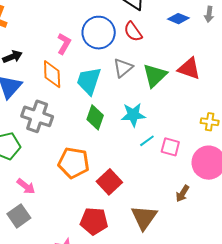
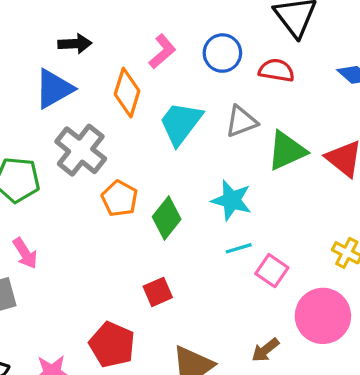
red semicircle: (133, 32) -> (276, 70), turned 115
blue circle: (99, 33) -> (222, 53), size x0.7
green diamond: (95, 117) -> (167, 218), moved
orange pentagon: (74, 163) -> (120, 198), moved, size x0.7
red square: (109, 182) -> (158, 292), size x0.7

